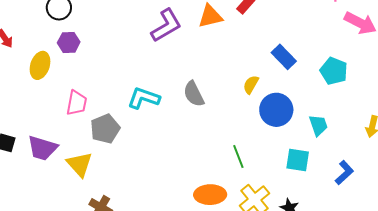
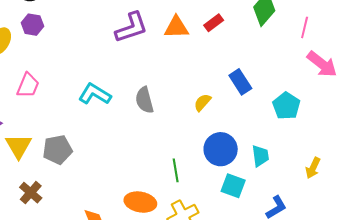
blue circle: (276, 110) -> (221, 149), moved
gray pentagon: (105, 129) -> (57, 150), moved

